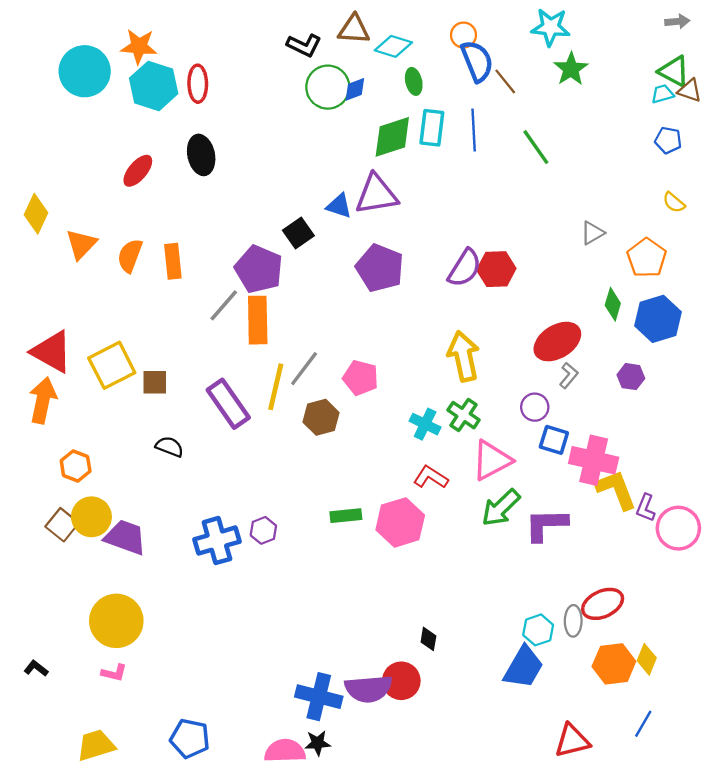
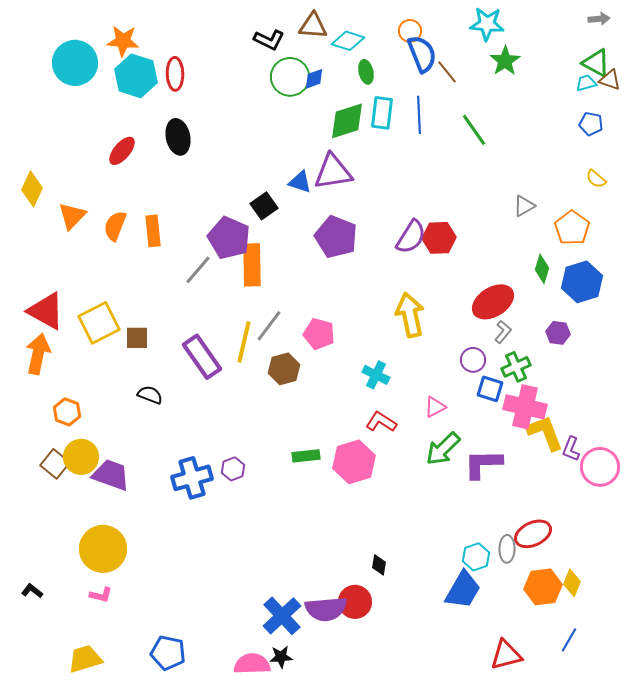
orange rectangle: (258, 320) -> (252, 265), moved
green cross: (464, 415) -> (516, 367), moved, turned 32
pink triangle: (492, 460) -> (435, 407), size x0.6
blue cross: (319, 697) -> (282, 616), turned 33

